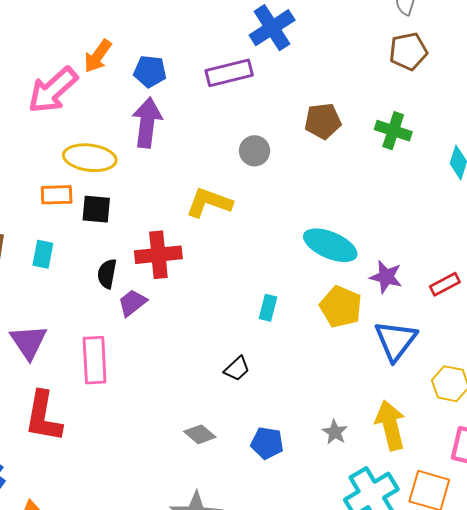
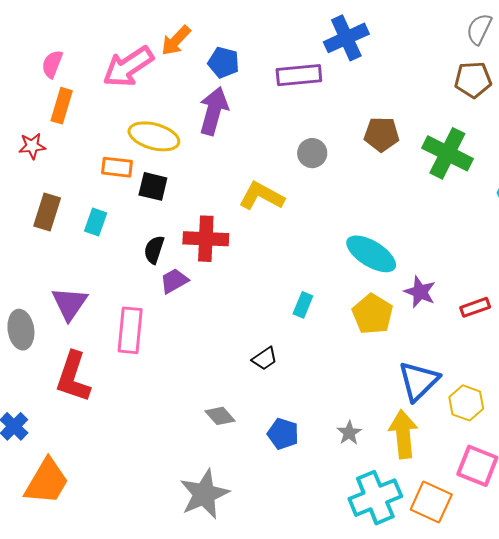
green cross: (393, 131) -> (447, 153), size x1.4
blue triangle: (396, 341) -> (419, 381), moved

